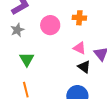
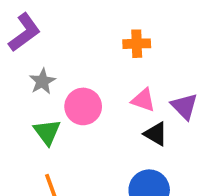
pink circle: (50, 25) -> (83, 106), moved
gray star: (17, 30) -> (42, 81), moved

